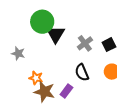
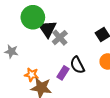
gray cross: (85, 43) -> (60, 38), moved
purple rectangle: (66, 91) -> (63, 73), moved

